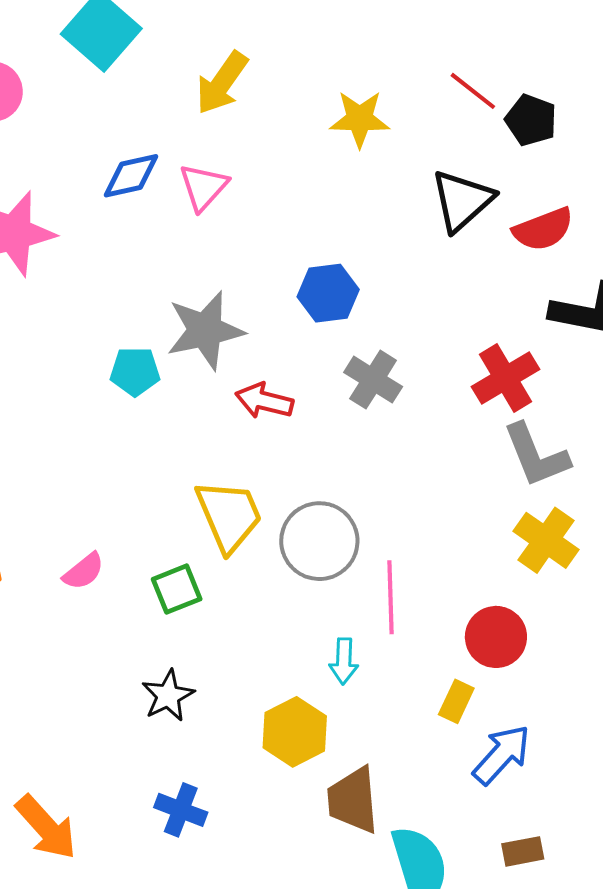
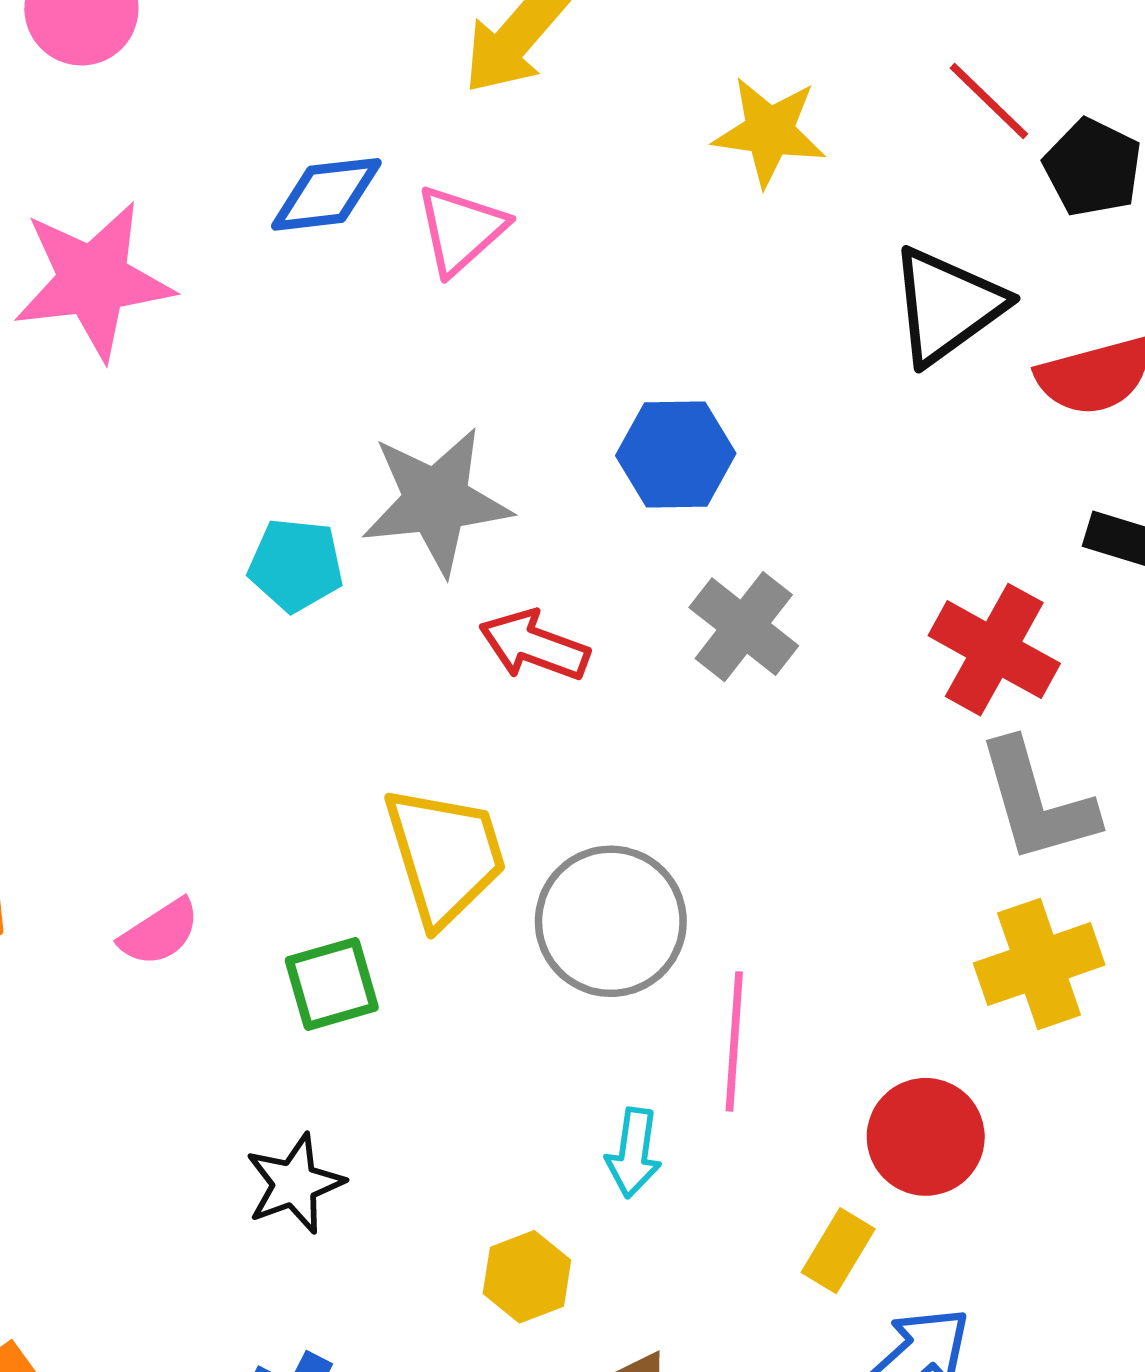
red cross: (505, 378) -> (994, 650), turned -36
yellow cross: (546, 540) -> (1039, 964), turned 30
yellow hexagon: (295, 732) -> (527, 1277), size x0.7

